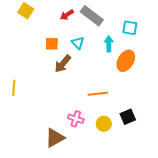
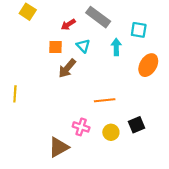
red arrow: (67, 15) -> (68, 25), moved
orange ellipse: (126, 61) -> (148, 65), moved

